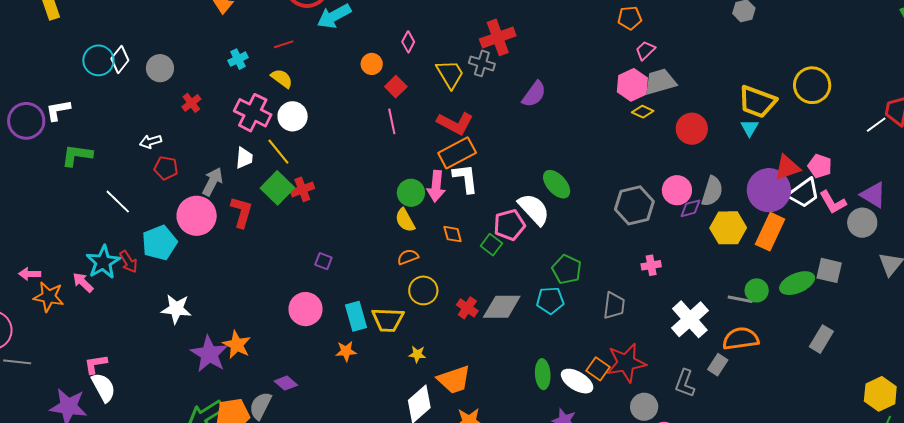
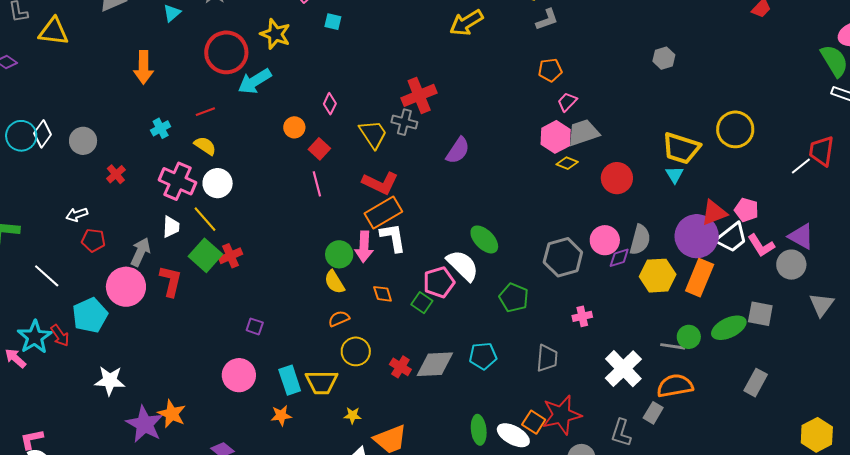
green pentagon: (567, 269) -> (514, 298), moved

